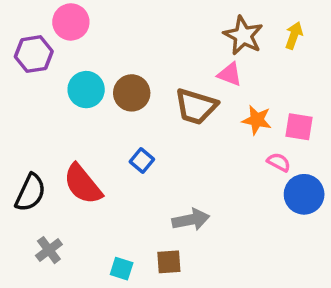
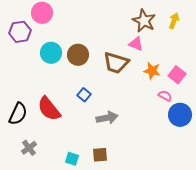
pink square: (299, 127) -> (177, 75), turned 30
gray arrow: (191, 220) -> (107, 118), moved

